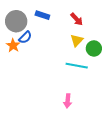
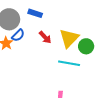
red arrow: (77, 19) -> (45, 37), moved
yellow triangle: (77, 40) -> (69, 38), size x1.5

